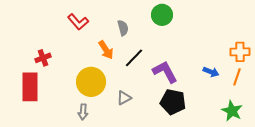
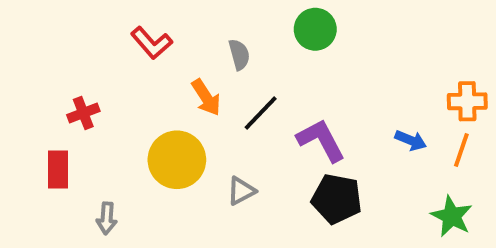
red rectangle: (30, 87) -> (58, 170), size x0.7
gray arrow: (83, 112) -> (107, 218), moved

